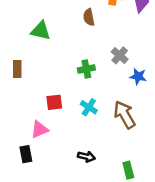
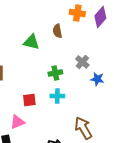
green triangle: (41, 31) -> (31, 42), moved
cyan cross: (89, 107) -> (57, 96), moved, turned -32
brown arrow: (125, 115) -> (83, 128), moved

